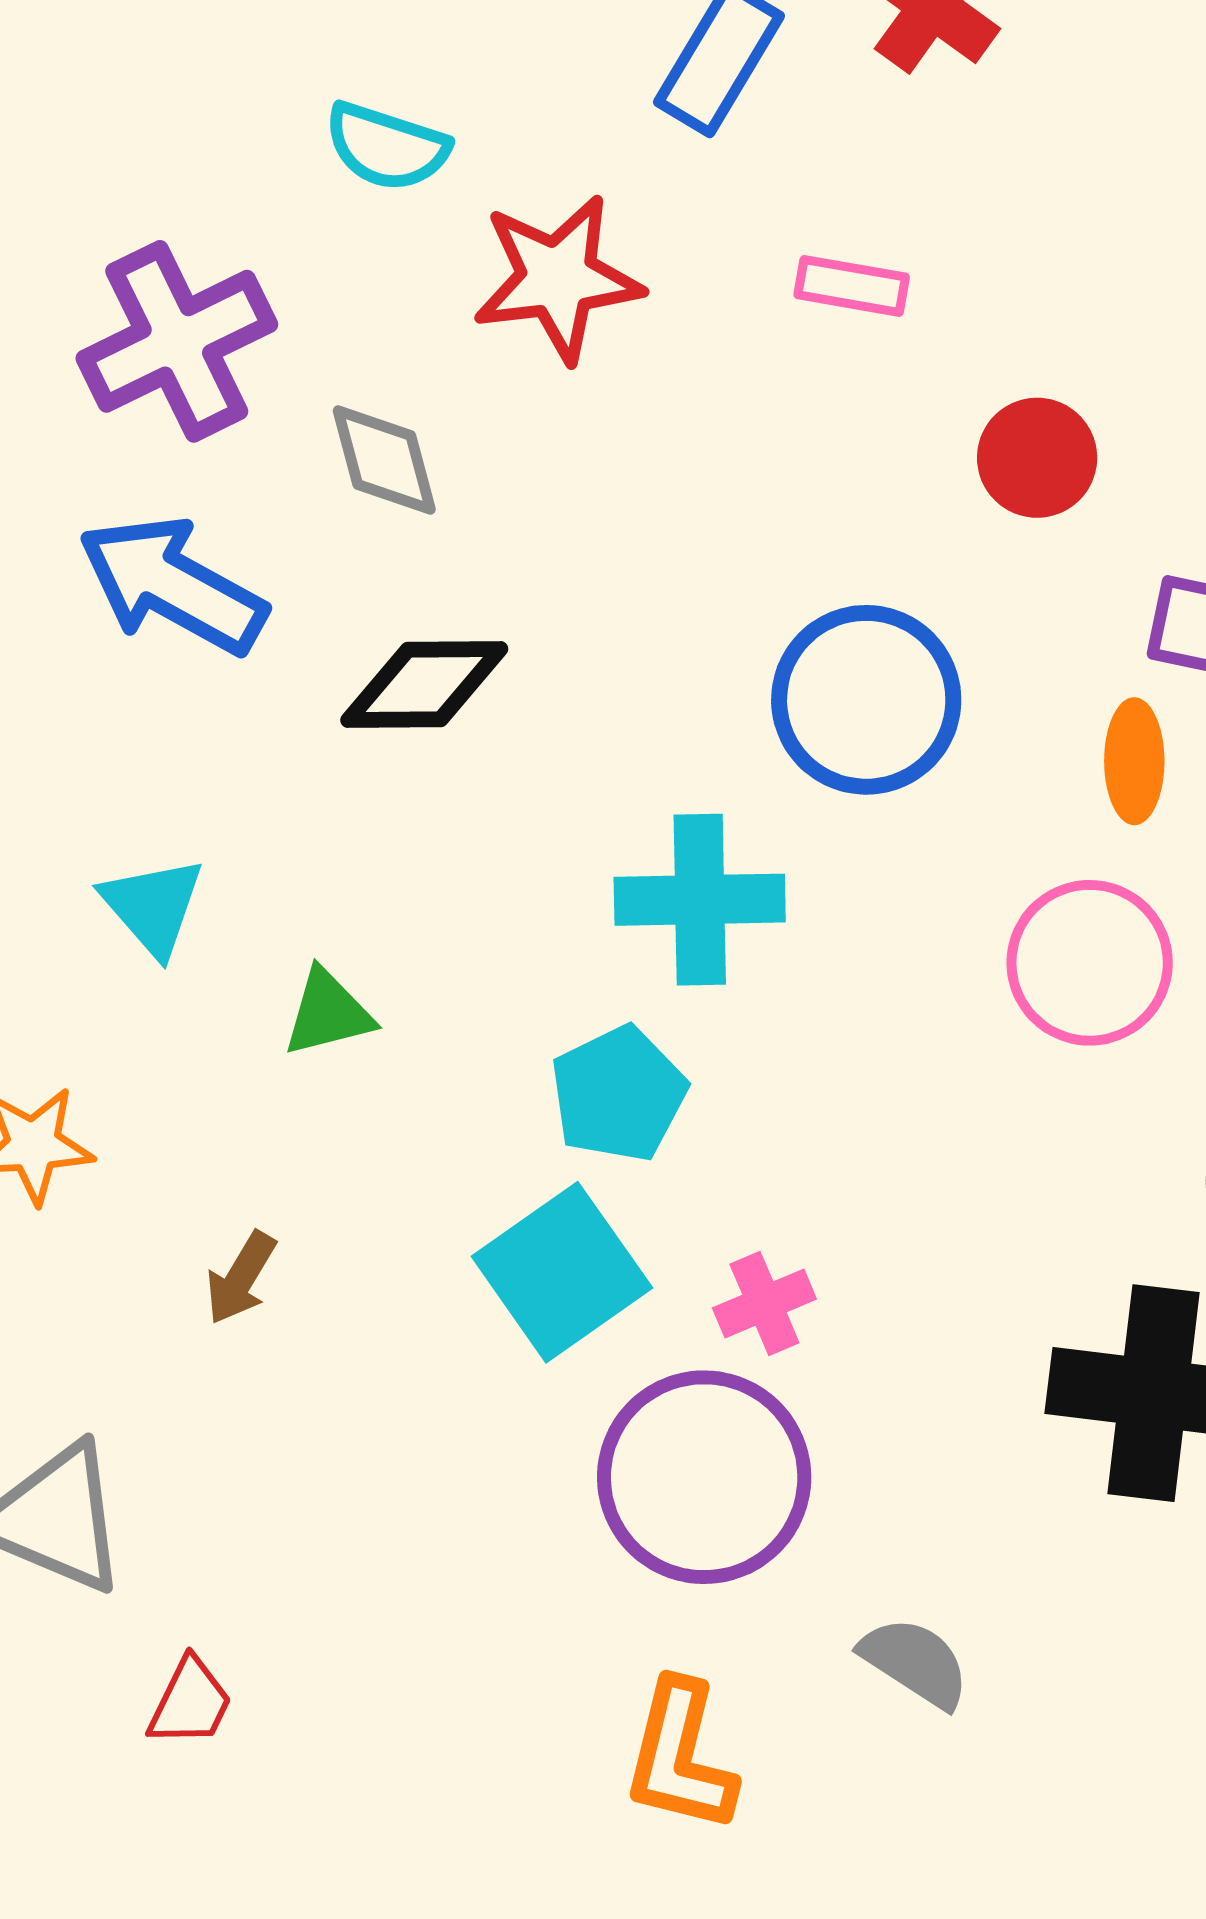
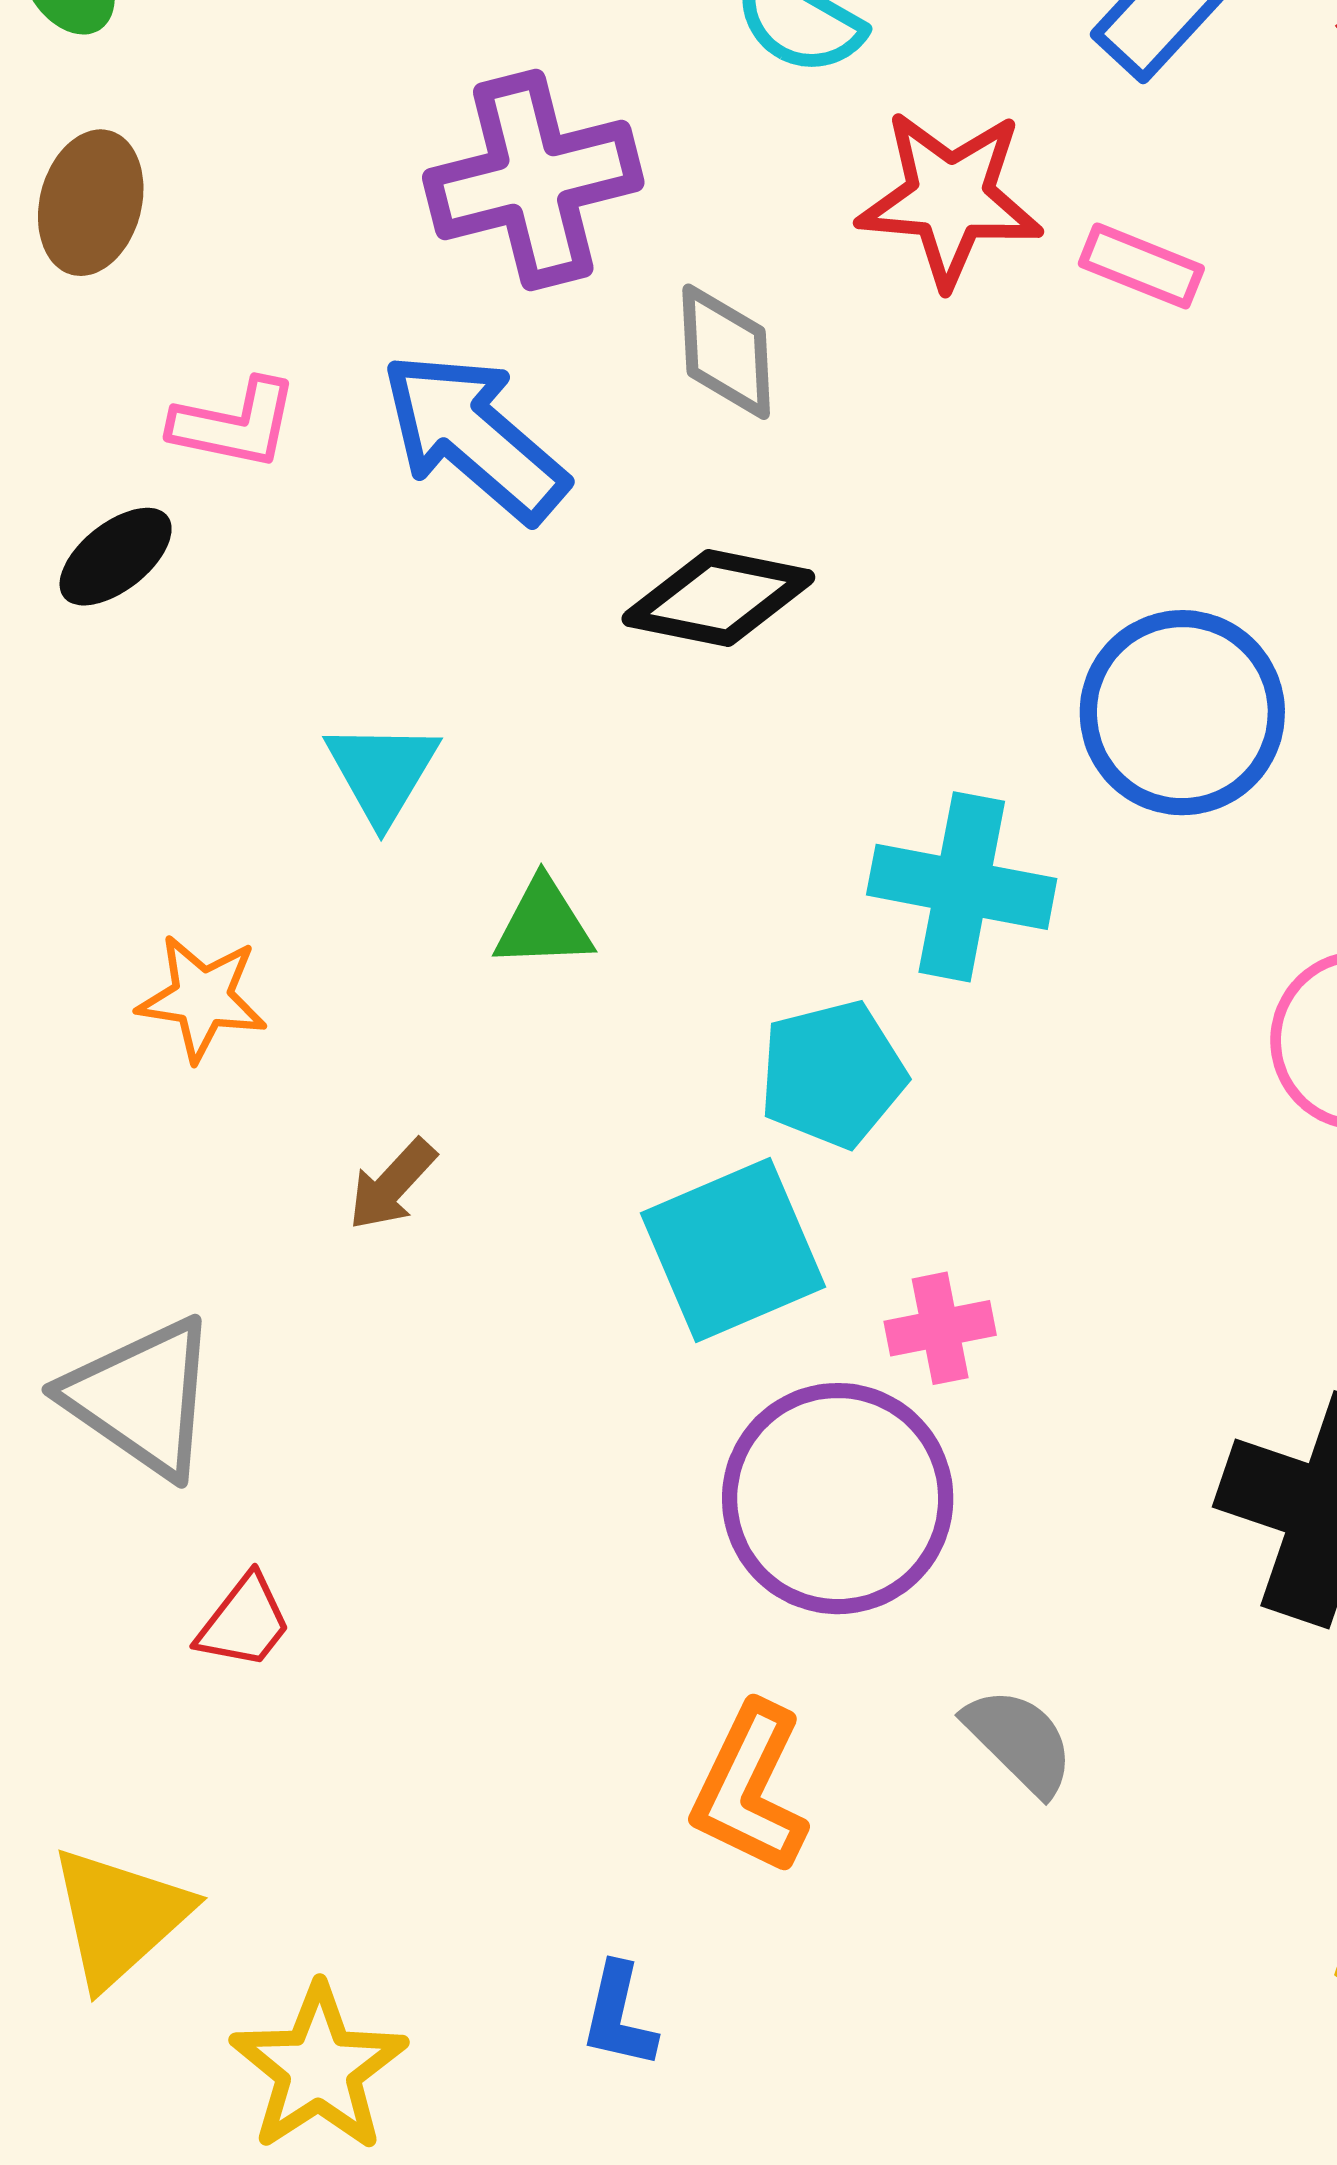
pink rectangle: (852, 286) -> (1141, 266), moved

